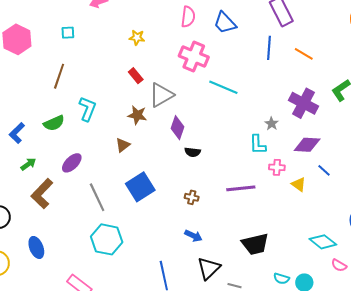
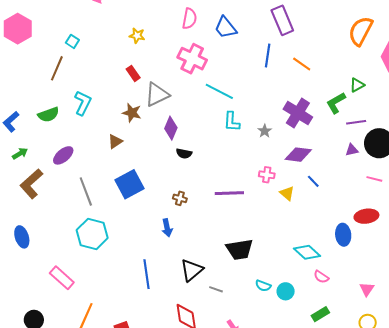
cyan square: (68, 33) -> (72, 41), moved, turned 32
cyan L-shape: (258, 145) -> (232, 122), moved
blue arrow: (193, 236) -> (167, 228), moved, turned 48

